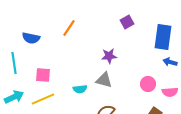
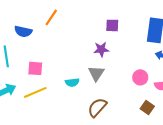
purple square: (127, 22) -> (112, 25), moved, turned 32
orange line: (69, 28) -> (51, 17), moved
gray triangle: (104, 80) -> (96, 73), turned 48

